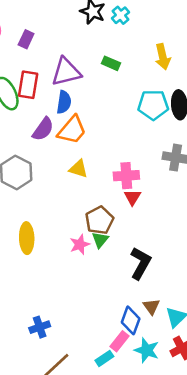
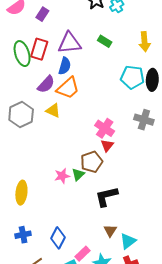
yellow triangle: (79, 169) -> (53, 111), moved
pink cross: (126, 176) -> (105, 128), turned 30
brown pentagon: (99, 220) -> (92, 162), moved
yellow ellipse: (27, 238) -> (21, 193), moved
black L-shape: (140, 263) -> (106, 196), turned -140
blue diamond: (131, 320) -> (58, 238), moved

